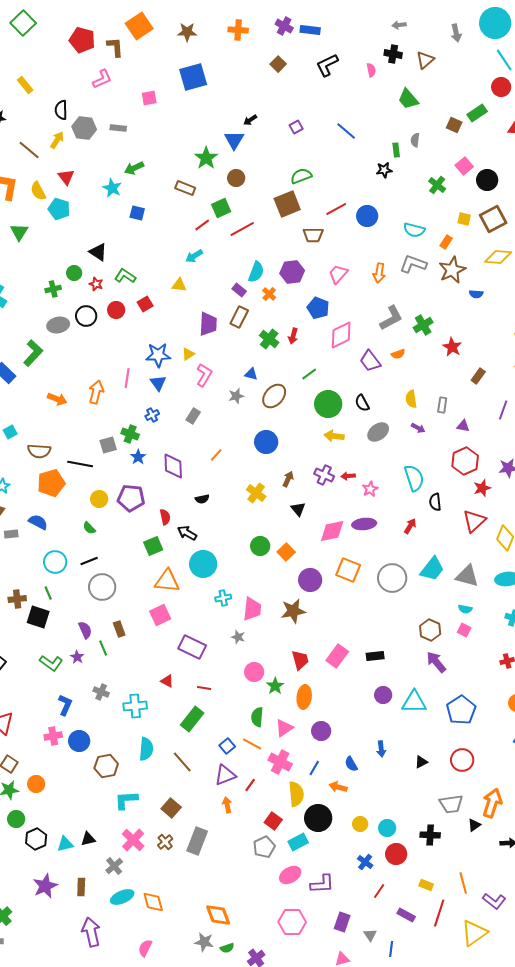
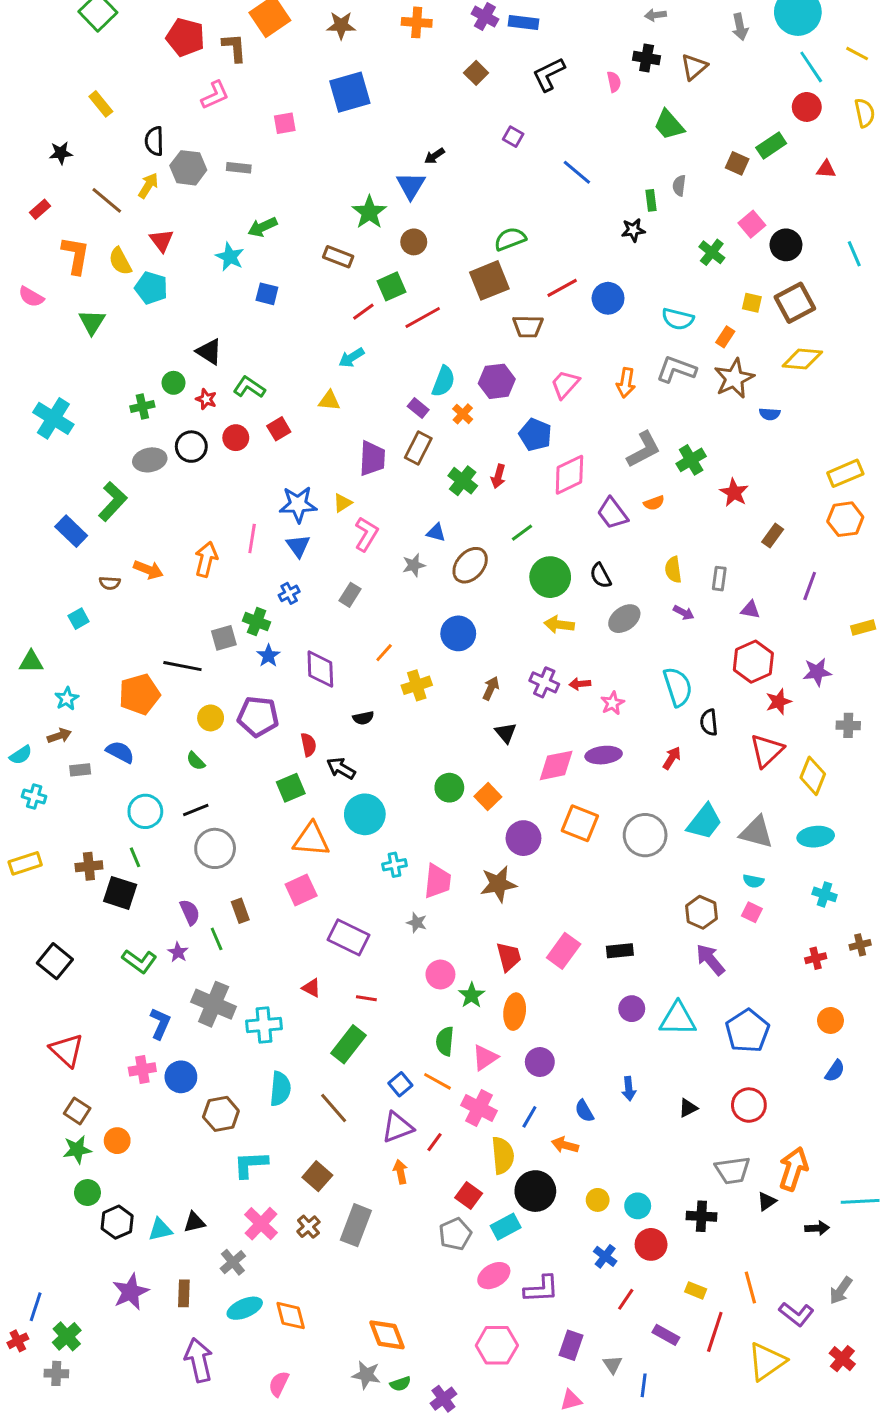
purple square: (296, 127) -> (513, 137), moved, turned -32
brown semicircle: (39, 451) -> (110, 583), moved, size x0.6
yellow cross: (256, 493) -> (417, 685), moved, turned 36
gray cross: (101, 692) -> (214, 1004), size x1.8

